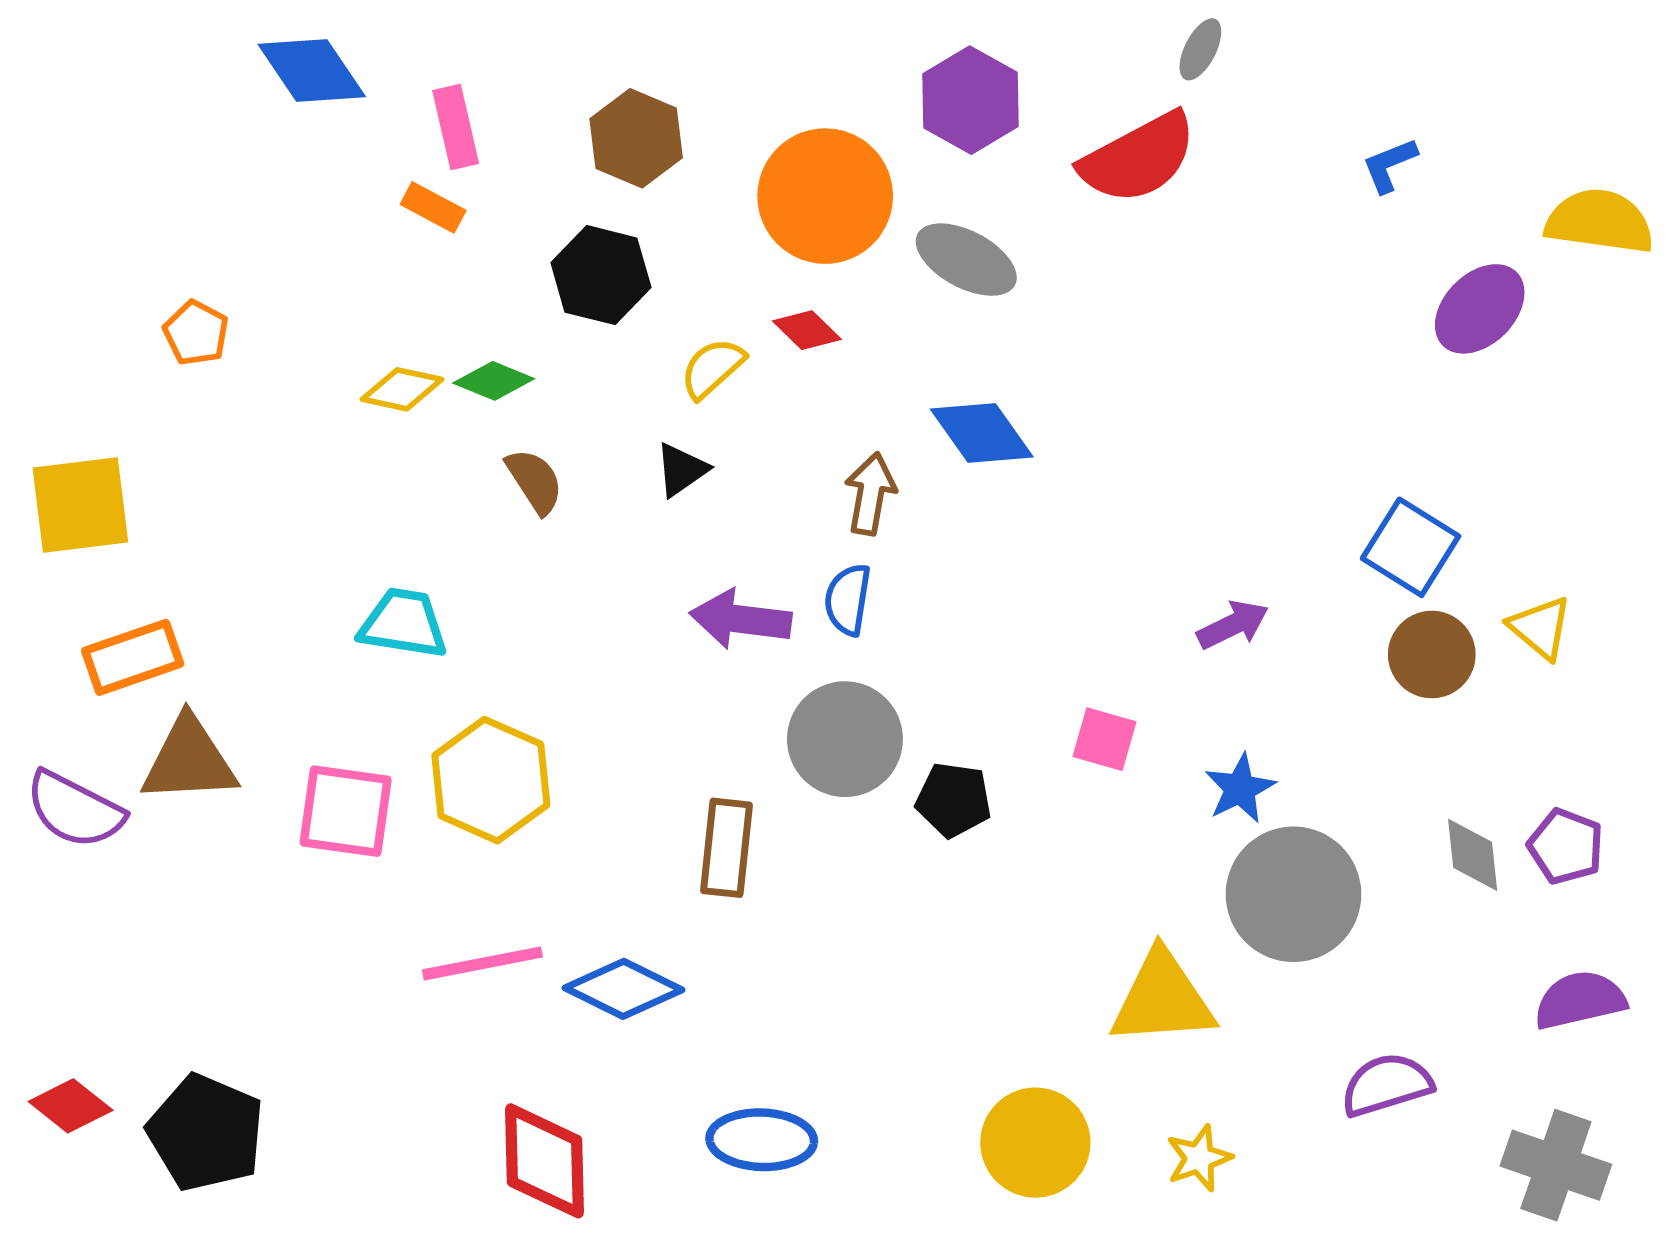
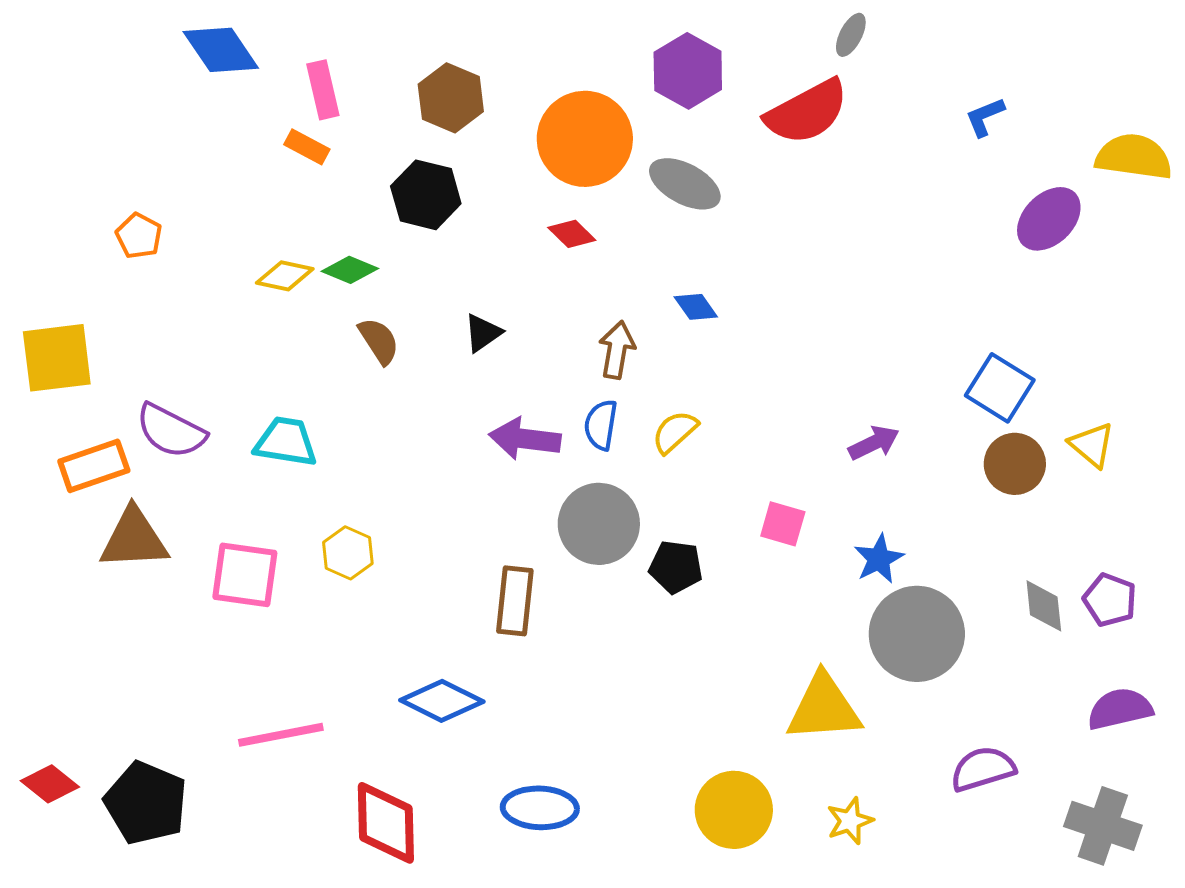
yellow semicircle: (712, 368) -> (675, 432), moved
blue diamond: (982, 433) -> (696, 307), size x0.6
yellow hexagon: (491, 780) -> (348, 553), size x0.6
purple semicircle: (75, 810) -> (171, 431), moved
pink line: (482, 963) -> (281, 735), moved

